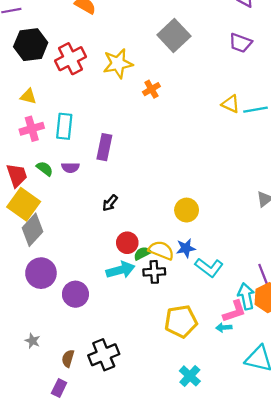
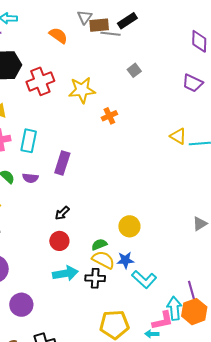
gray square: (174, 35) -> (134, 70), size x0.5
red circle: (127, 243) -> (59, 241), moved
green semicircle: (142, 253) -> (99, 244), moved
purple circle: (75, 294) -> (21, 305), moved

